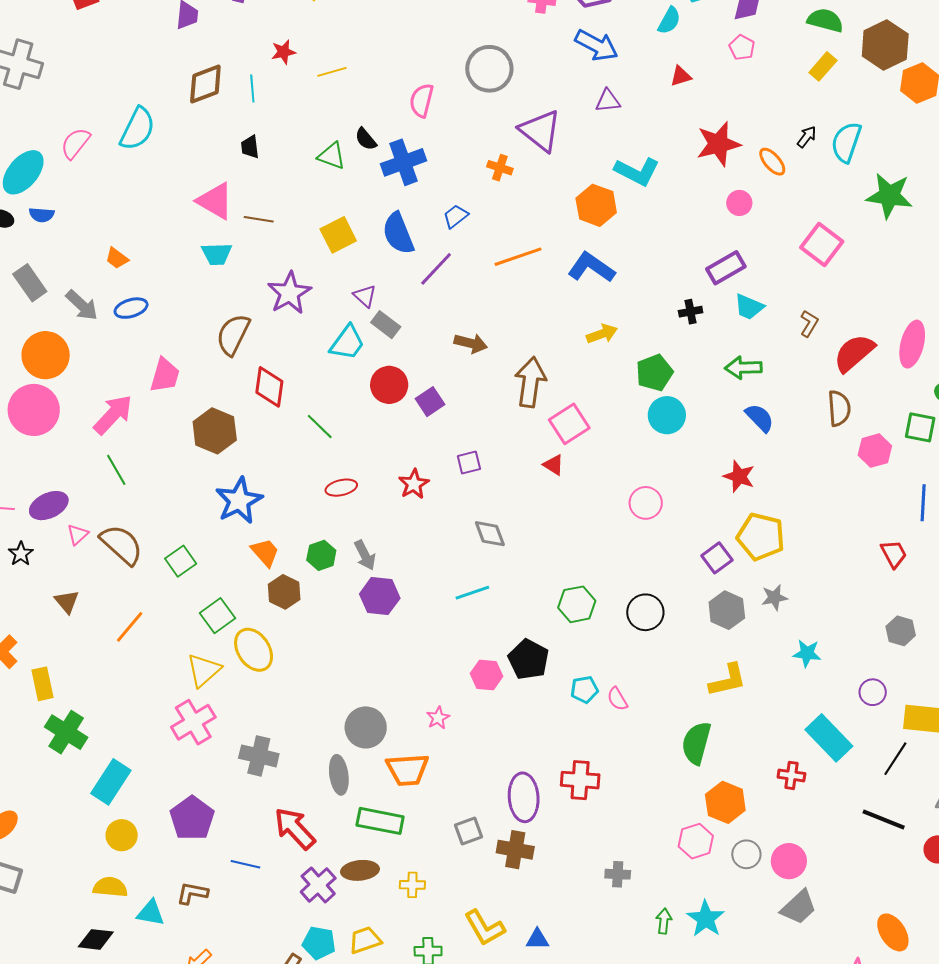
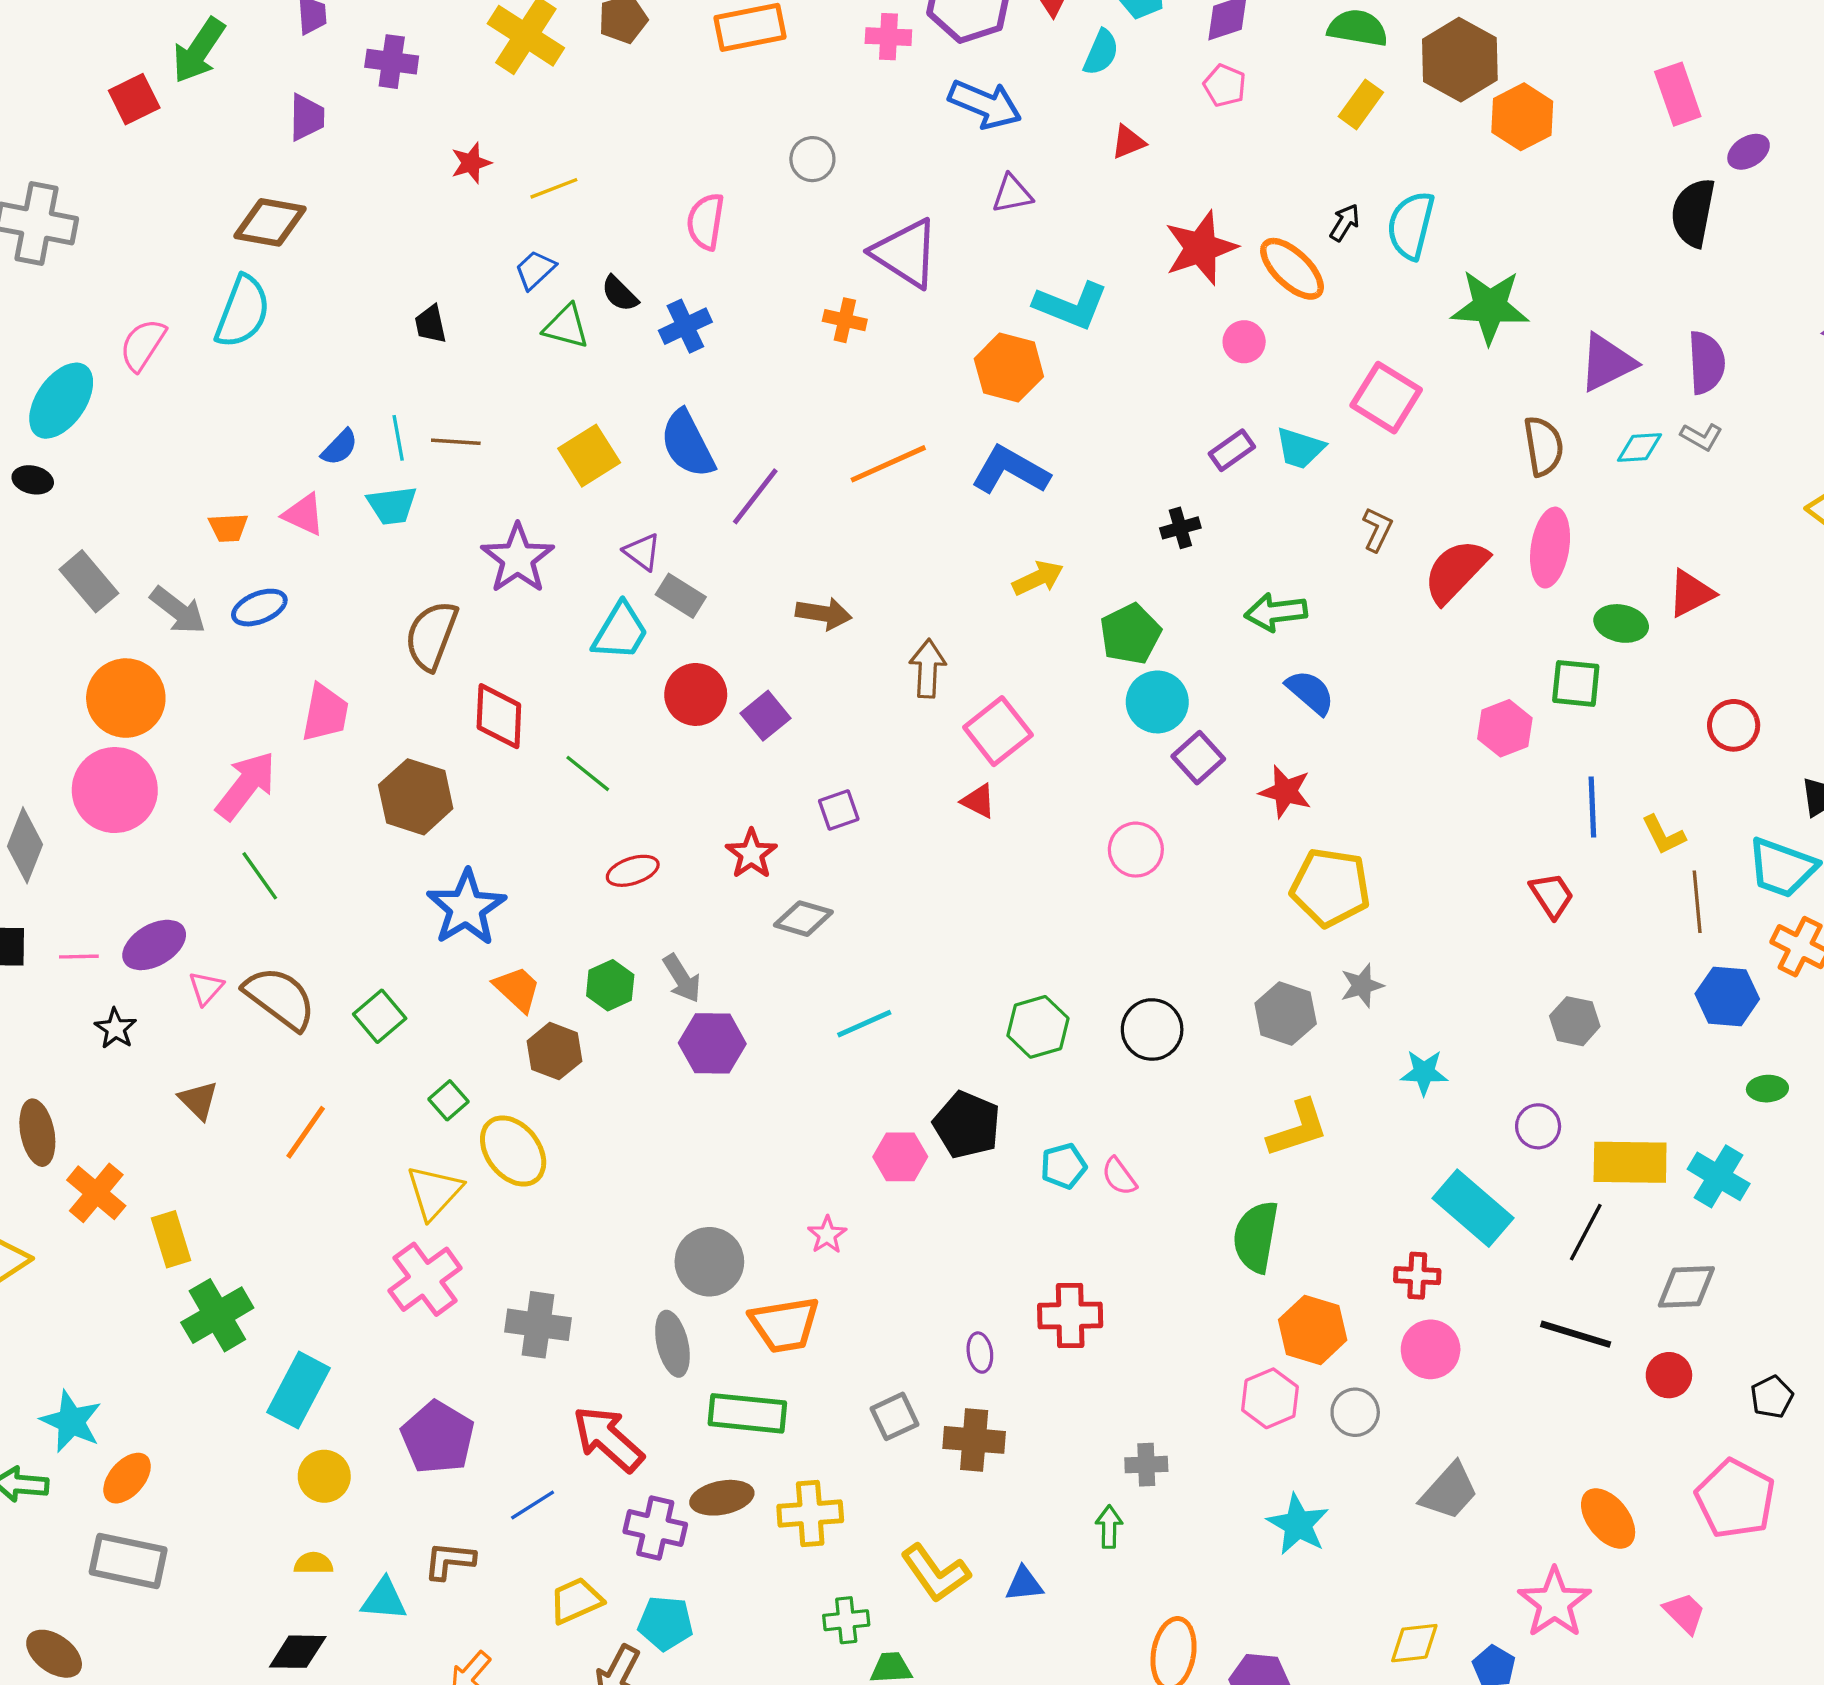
gray circle: (489, 69) -> (812, 159), size x0.6
brown diamond: (205, 84) -> (270, 222), moved, turned 36
cyan line: (252, 89) -> (398, 438), moved
blue cross: (404, 162) -> (685, 326), size x0.7
orange ellipse: (772, 162) -> (1292, 269), size x1.4
pink triangle: (215, 201) -> (304, 514), moved, size x0.7
blue semicircle: (42, 215) -> (340, 447), moved, turned -45
blue trapezoid: (456, 216) -> (535, 270), moved
orange trapezoid: (117, 258) -> (228, 528), turned -35
purple rectangle: (726, 268) -> (1232, 450), size x0.7
cyan trapezoid: (749, 307) -> (1300, 448), moved
brown arrow: (530, 382) -> (928, 668), size x0.7
brown semicircle: (839, 408) -> (1544, 446), moved
gray diamond: (490, 534) -> (803, 919), moved, turned -48
purple square: (717, 558) -> (1198, 758), moved
green square: (217, 616) -> (449, 1100), size x0.7
green cross: (66, 732) -> (217, 1315), turned 33
purple ellipse: (524, 797) -> (980, 1353), size x0.5
pink circle: (789, 861) -> (1431, 1349), moved
blue line: (246, 864) -> (533, 1505), turned -40
purple cross: (318, 885) -> (655, 1528), turned -30
yellow cross: (412, 885) -> (810, 1514), size x1.5
yellow semicircle: (110, 887) -> (313, 1563), size x0.7
green arrow: (664, 921) -> (1109, 1527), moved
yellow trapezoid: (365, 940) -> (576, 1601), moved

